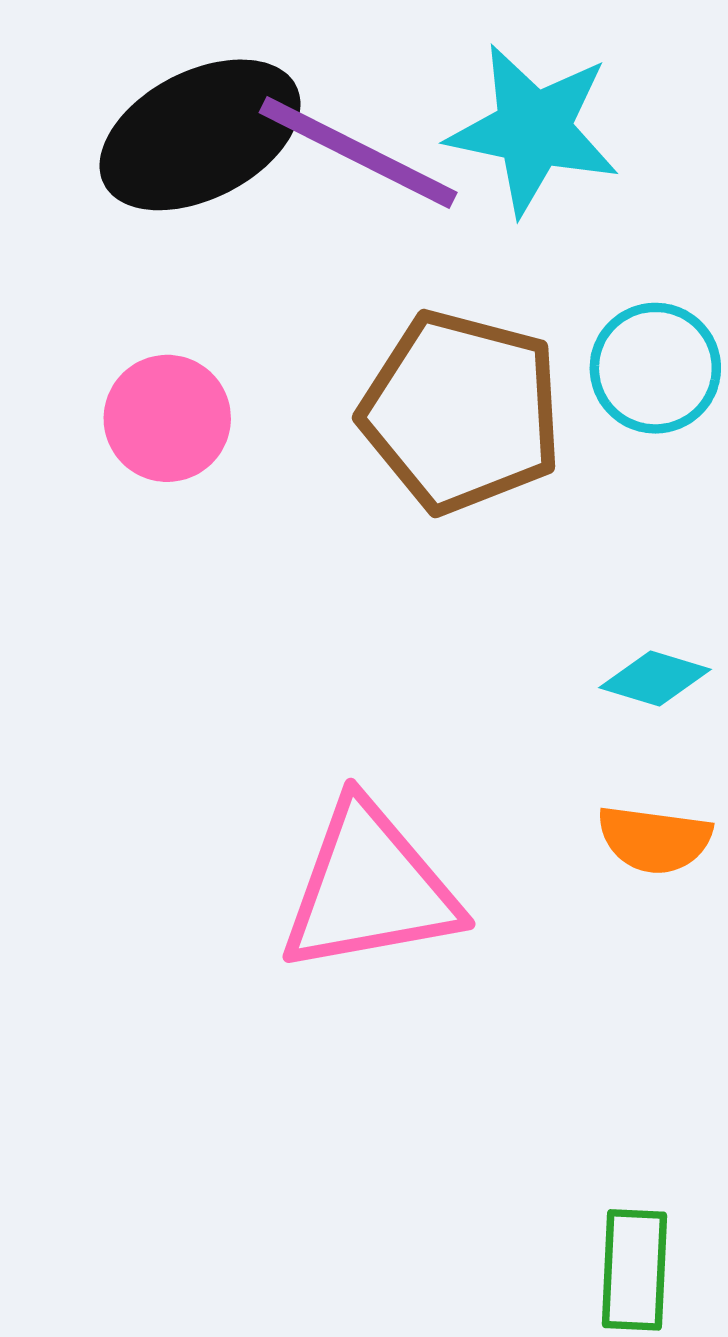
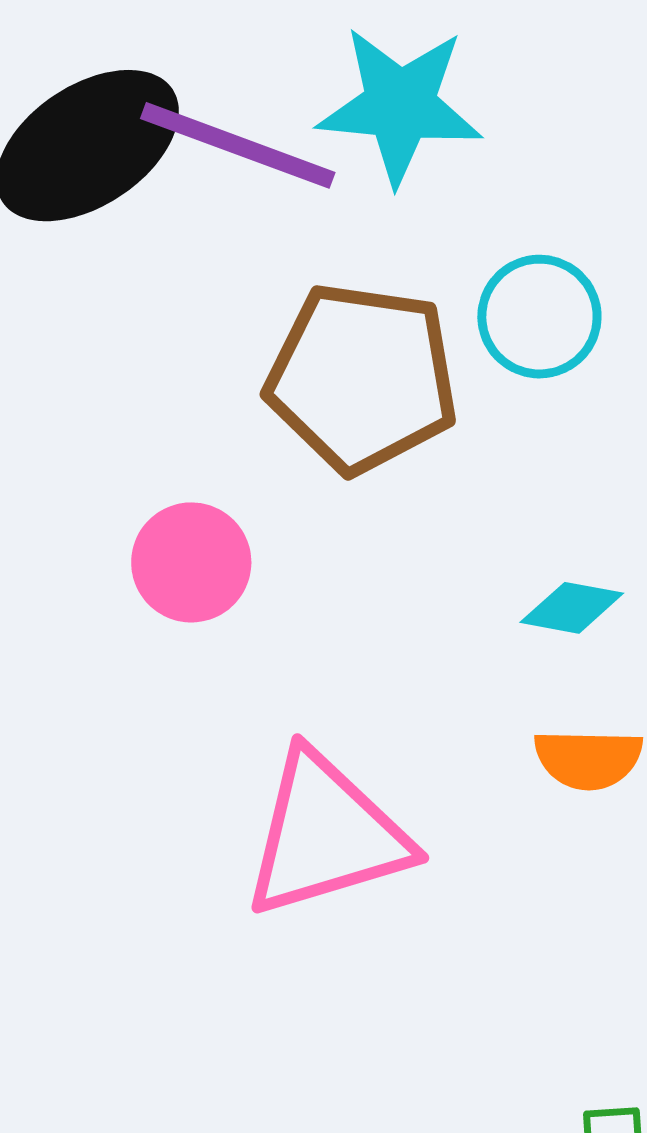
pink circle: (167, 418) -> (191, 562), moved

